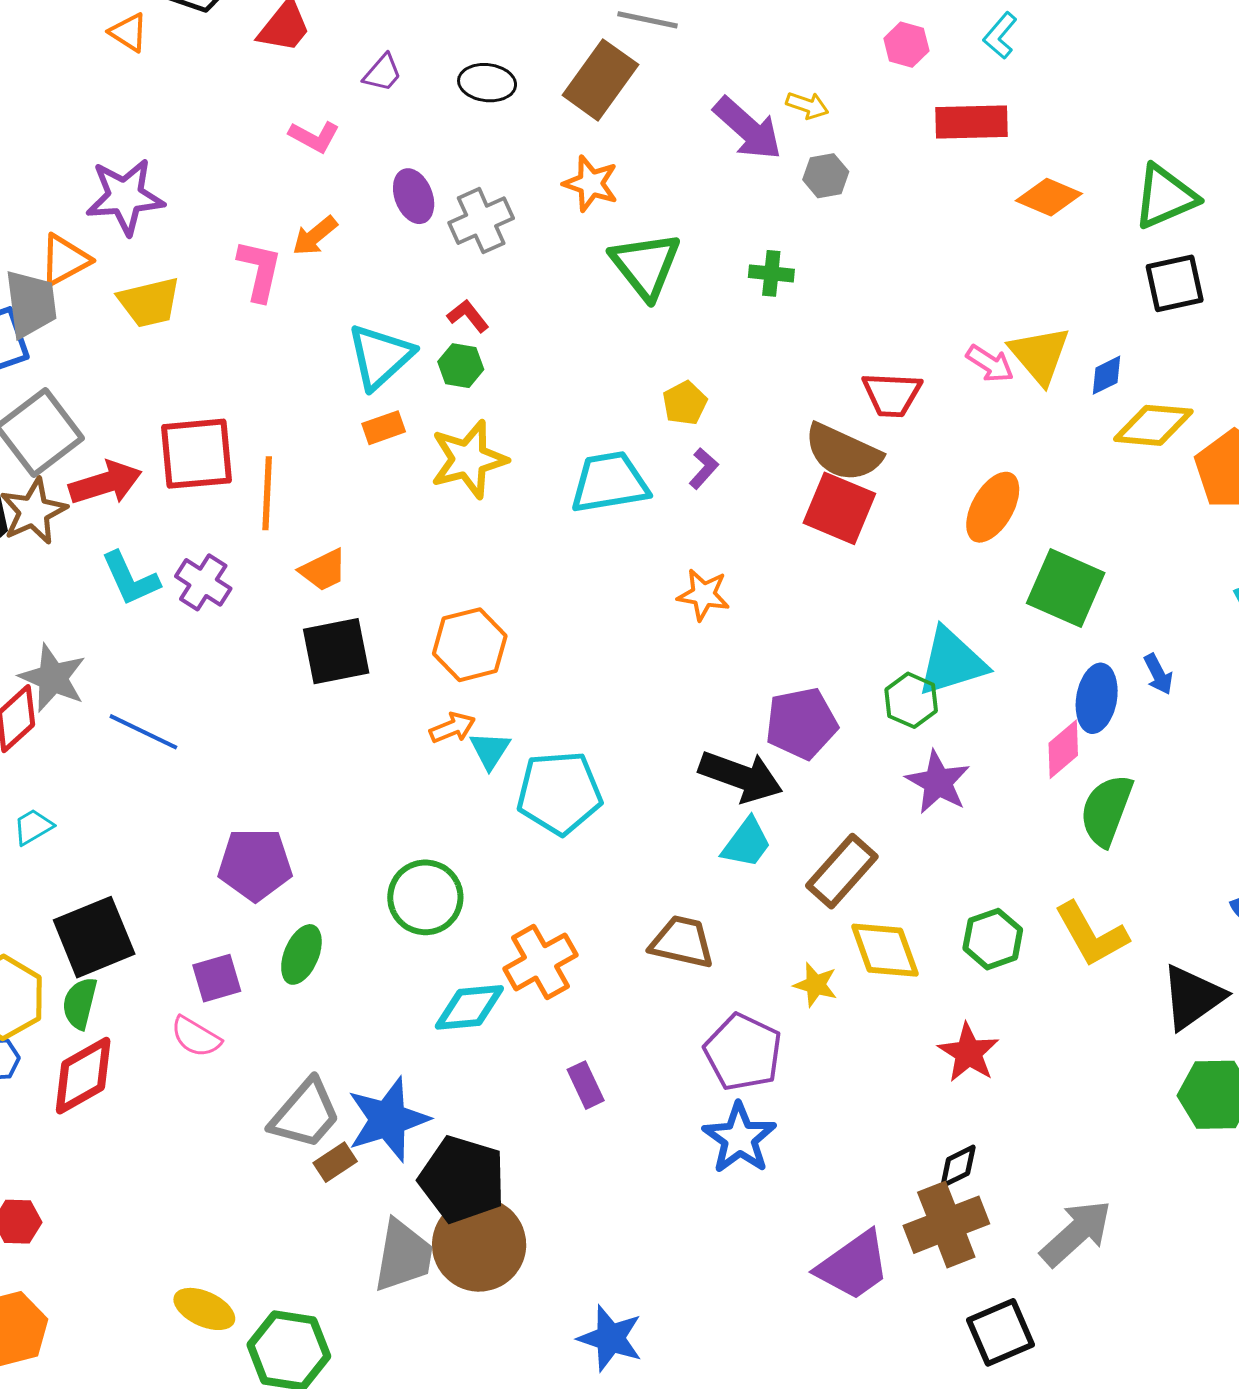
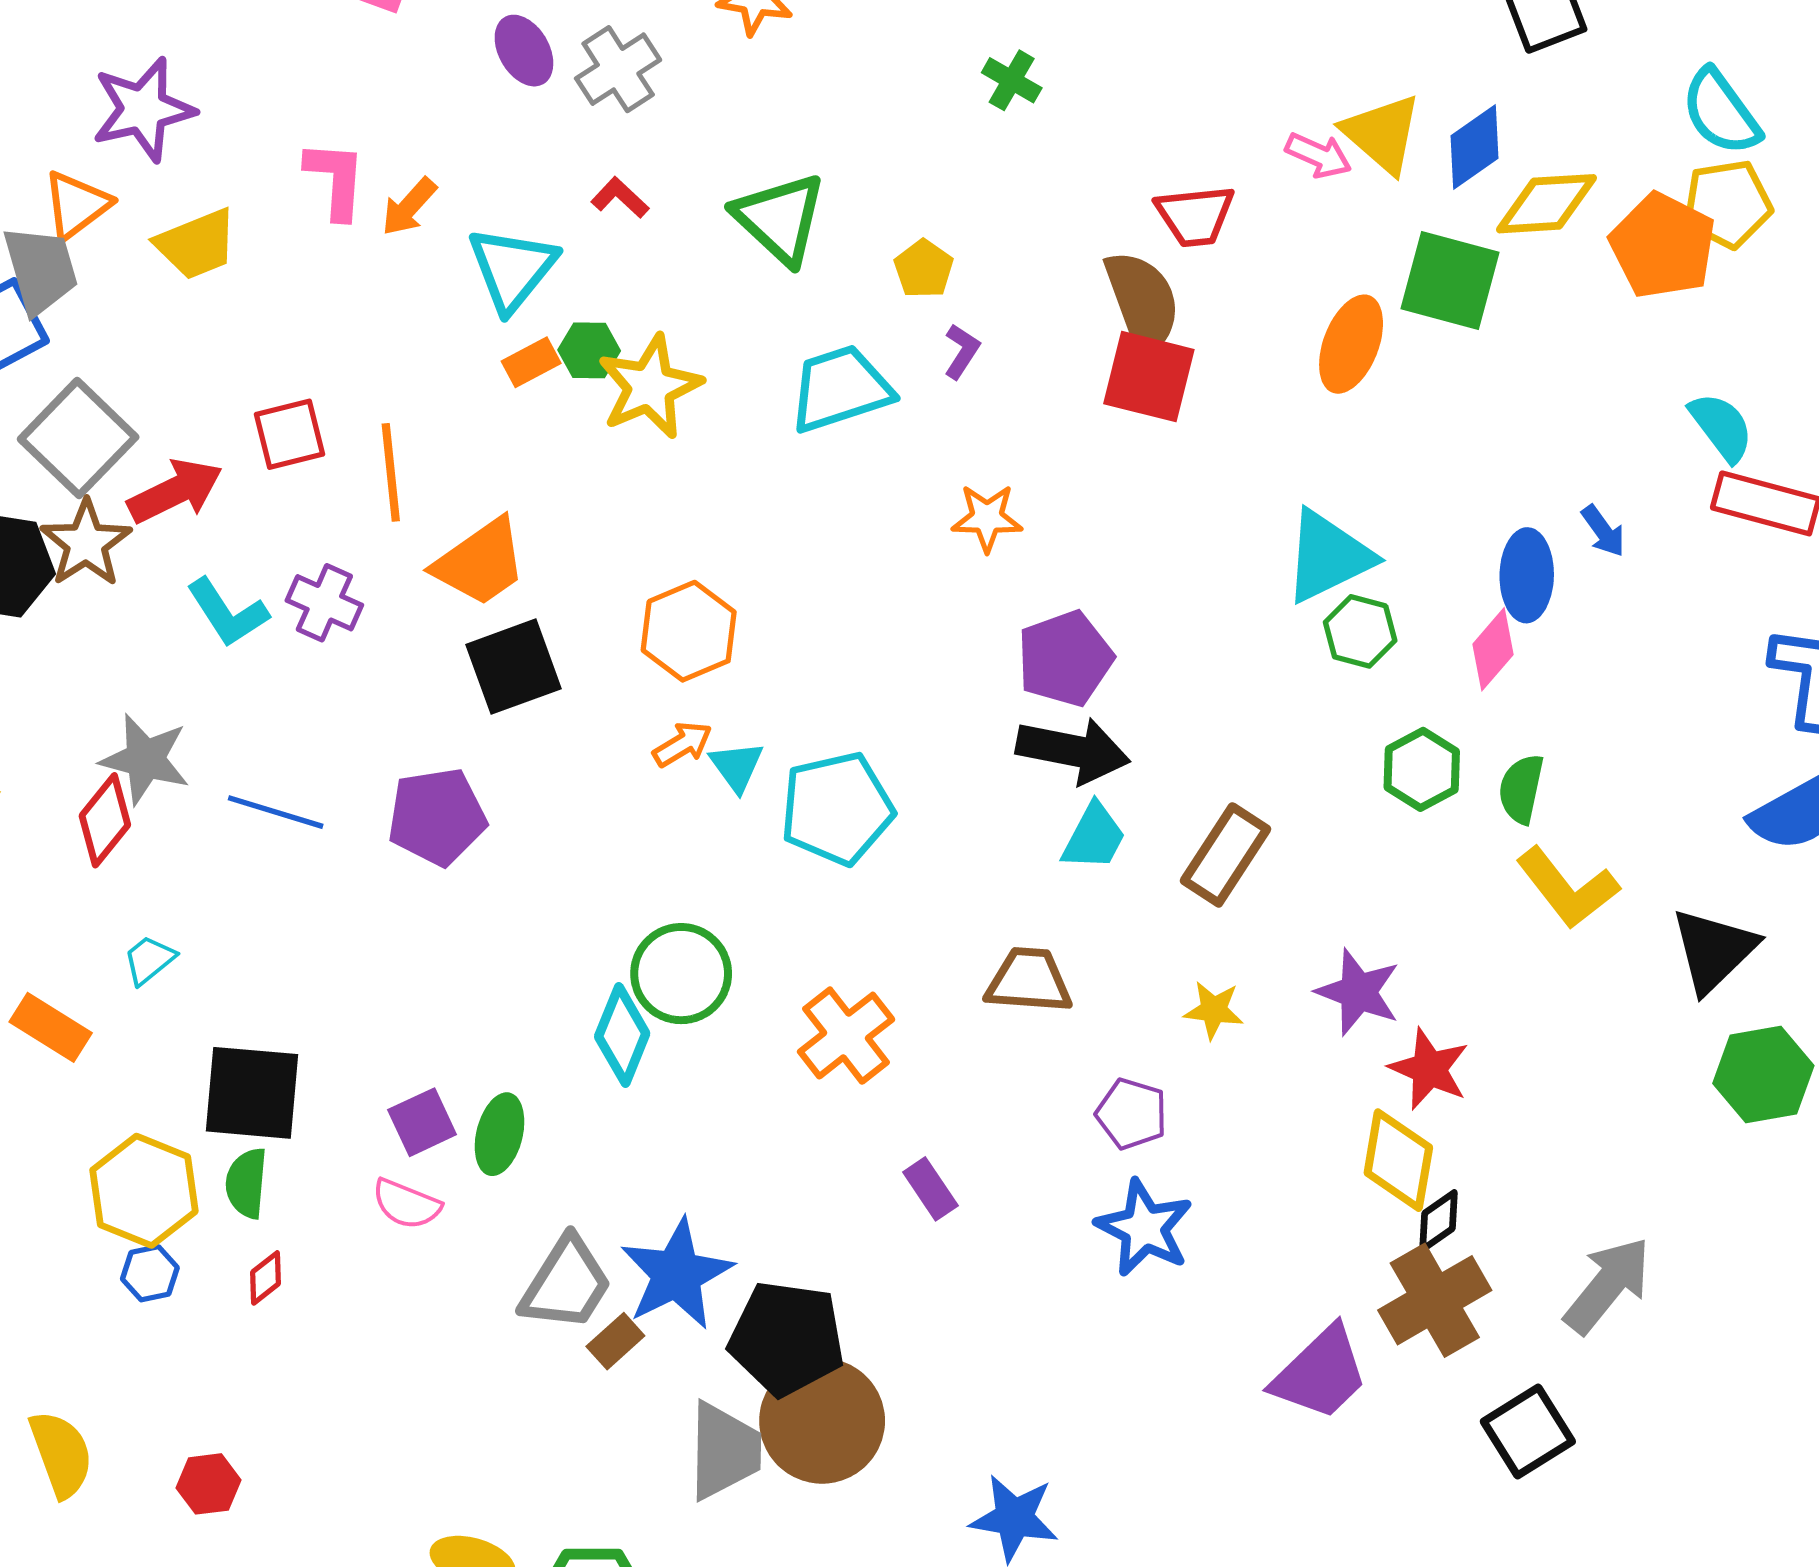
orange arrow: (315, 236) -> (409, 207), moved
green triangle: (646, 265) -> (780, 218), moved
green cross: (771, 273) -> (1012, 80), turned 33
green hexagon: (461, 366) -> (589, 350), moved
blue diamond: (1106, 375) -> (1475, 147), size x1.5
brown semicircle: (843, 452) -> (1142, 302), turned -126
red square: (197, 454) -> (290, 434), size x0.7
orange trapezoid: (323, 570) -> (480, 562), size x1.5
green square: (1066, 588) -> (1450, 280), moved
green hexagon: (911, 700) -> (1360, 631), moved
purple pentagon: (801, 723) -> (1065, 659), moved
purple star: (938, 782) -> (1358, 992), moved
green semicircle: (1106, 810) -> (1521, 789), moved, size x0.7
purple pentagon: (255, 864) -> (437, 817), moved
black square: (94, 937) -> (252, 1093), turned 36
green hexagon: (993, 939) -> (1422, 769), moved
yellow diamond: (885, 950) -> (1398, 1160), moved, turned 38
green ellipse: (301, 954) -> (500, 1134), moved
cyan diamond: (469, 1007) -> (622, 1035), moved, turned -54
purple pentagon: (743, 1052) -> (1132, 1114), size x0.7
red diamond: (83, 1076) -> (266, 1278), size x0.5

